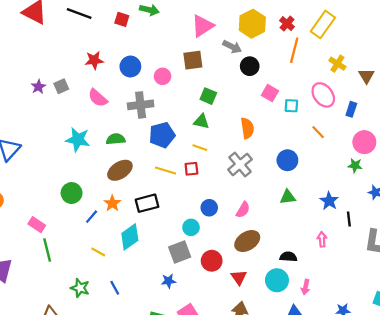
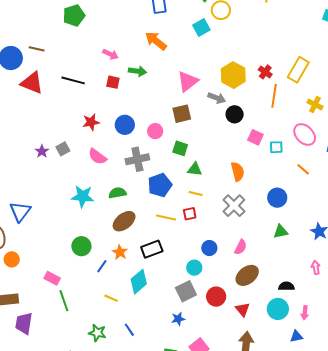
green square: (208, 96) -> (180, 148), moved

